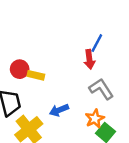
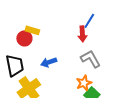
yellow rectangle: (36, 75) -> (32, 30), moved
blue arrow: (59, 110) -> (49, 62), moved

